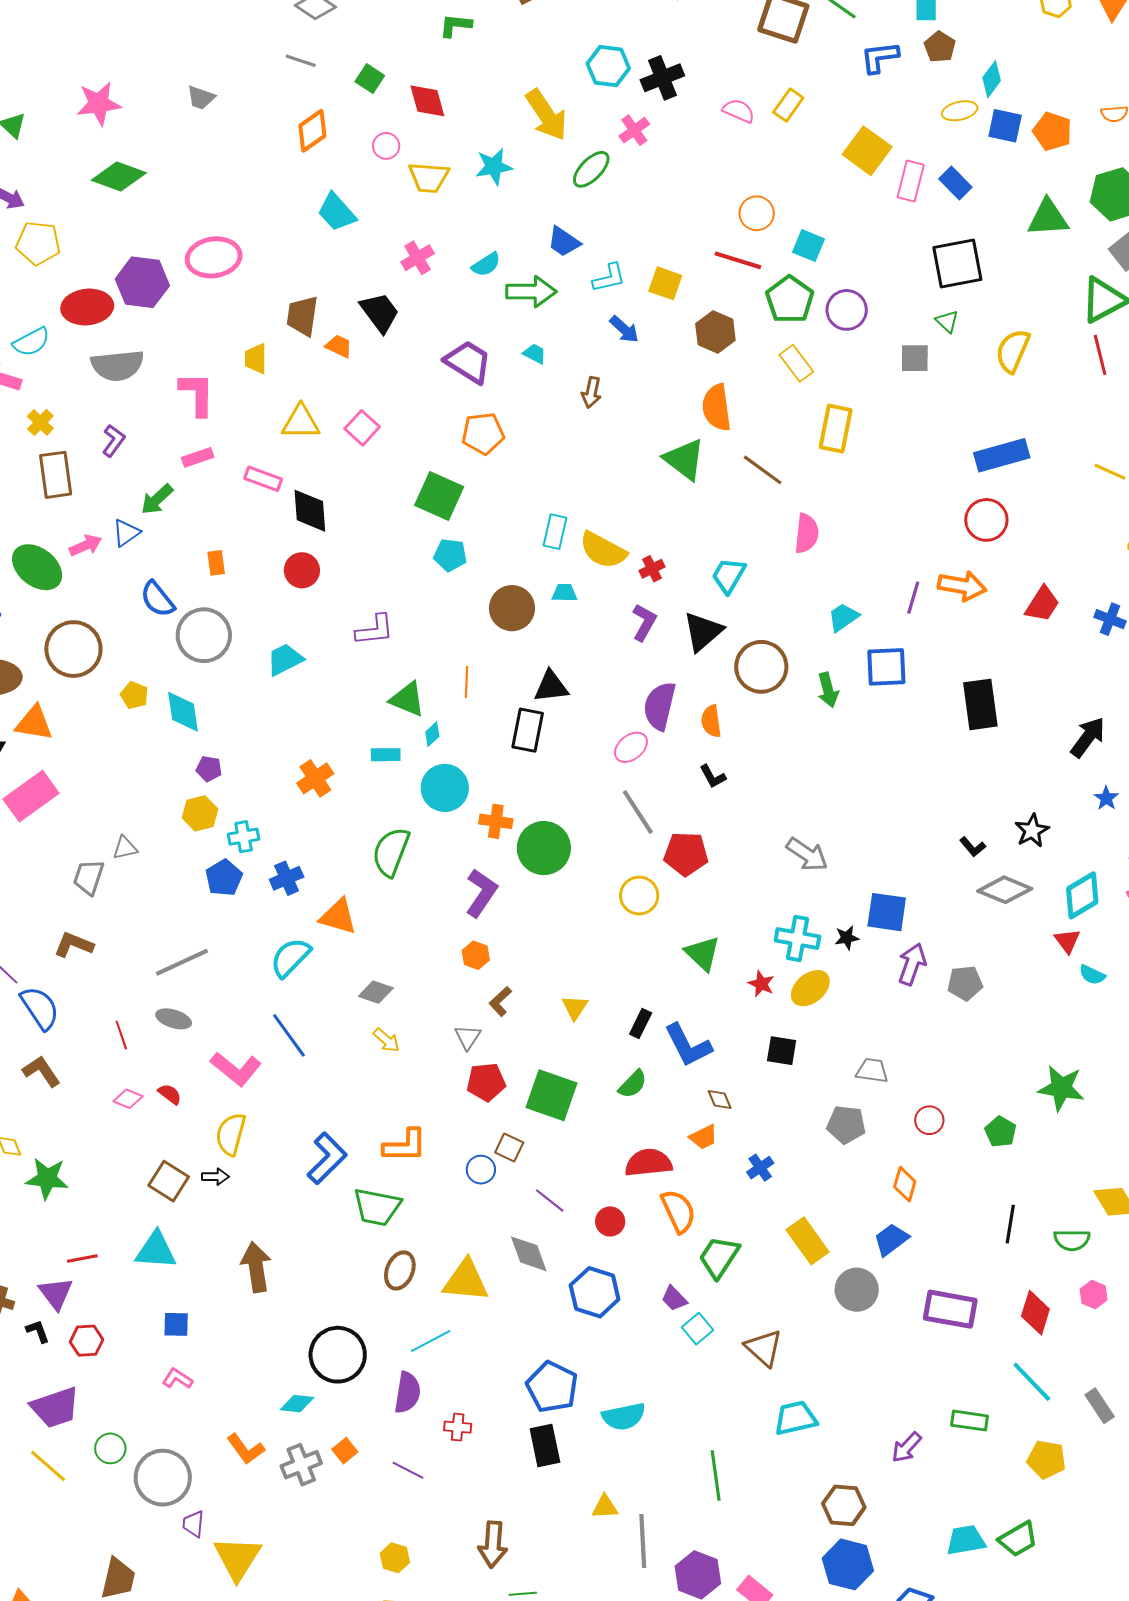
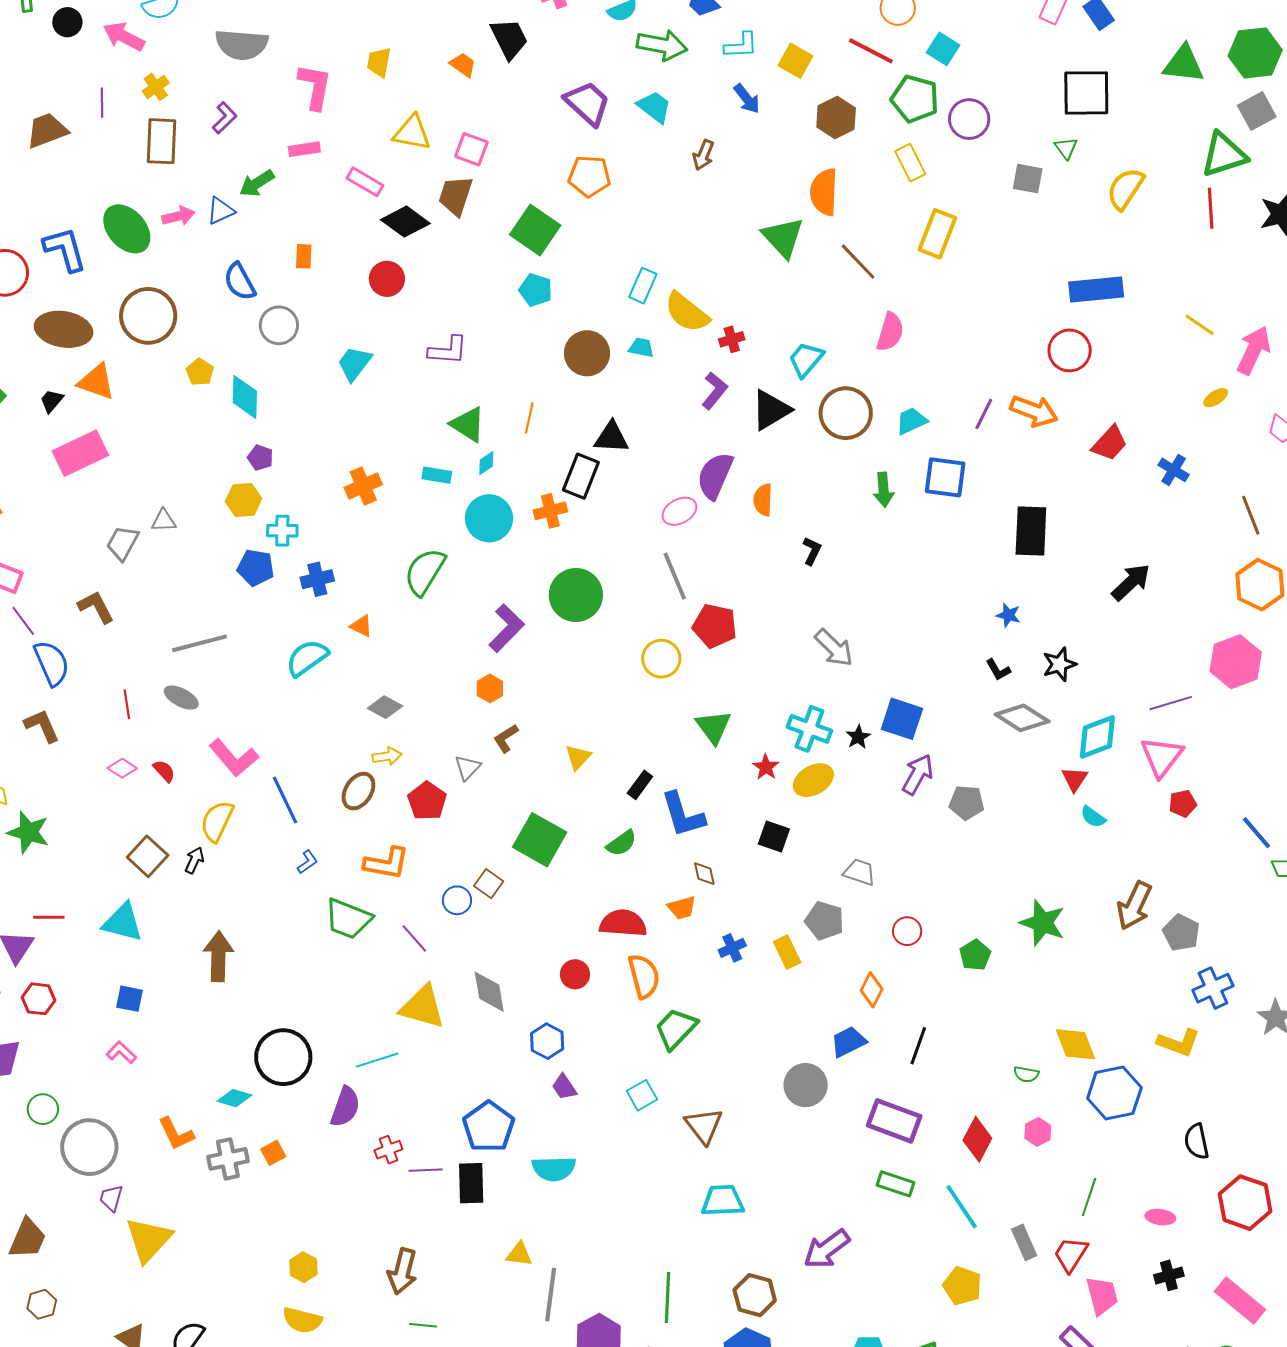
green pentagon: (790, 300) -> (915, 99), turned -30
brown trapezoid: (302, 316) -> (455, 196), moved
cyan trapezoid: (535, 354) -> (654, 107), size x1.5
pink square: (362, 428) -> (471, 149), turned -32
black diamond: (310, 511) -> (405, 222), turned -60
gray circle: (204, 635) -> (279, 325), size x0.7
cyan trapezoid: (285, 659) -> (354, 364), turned -36
brown circle: (761, 667) -> (846, 413), moved
black L-shape: (713, 776) -> (812, 551), moved, turned -136
blue star: (1106, 798) -> (1008, 615), moved, turned -30
orange cross: (496, 821) -> (550, 511), moved, turned -32
blue pentagon: (224, 878) -> (256, 568), turned 30
orange triangle: (338, 917) -> (361, 626), size x0.6
black star: (847, 938) -> (858, 737), turned -30
brown L-shape: (74, 945) -> (96, 607), turned 30
blue line: (289, 1035) -> (285, 800), moved
yellow arrow: (386, 1040) -> (387, 756), turned -60
red pentagon: (486, 1082) -> (427, 801), moved, turned 30
blue L-shape: (327, 1158) -> (307, 862), size x0.5
black arrow: (215, 1177) -> (194, 860), turned -76
purple line: (550, 1200) -> (414, 939), moved
black line: (1010, 1224) -> (918, 1046), moved
green semicircle: (1072, 1240) -> (1026, 1074), size x0.7
yellow rectangle: (808, 1241) -> (787, 952), moved, size x0.7
brown ellipse: (400, 1270) -> (358, 791), moved
blue hexagon: (595, 1292) -> (547, 1041), size x0.7
purple trapezoid: (674, 1299) -> (564, 1087), moved
green rectangle: (969, 1421) -> (895, 1184), moved
red cross: (458, 1427) -> (388, 1150), turned -36
purple arrow: (907, 1447) -> (827, 1249), size x1.4
purple line: (408, 1470) -> (426, 1170), moved, turned -40
green line: (716, 1476) -> (668, 1297), moved

